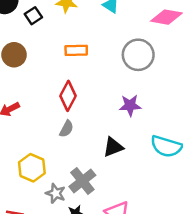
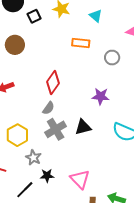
orange rectangle: (76, 50) -> (81, 43), moved
gray circle: (138, 55) -> (112, 58), size x0.6
gray cross: (82, 181) -> (56, 129), moved

